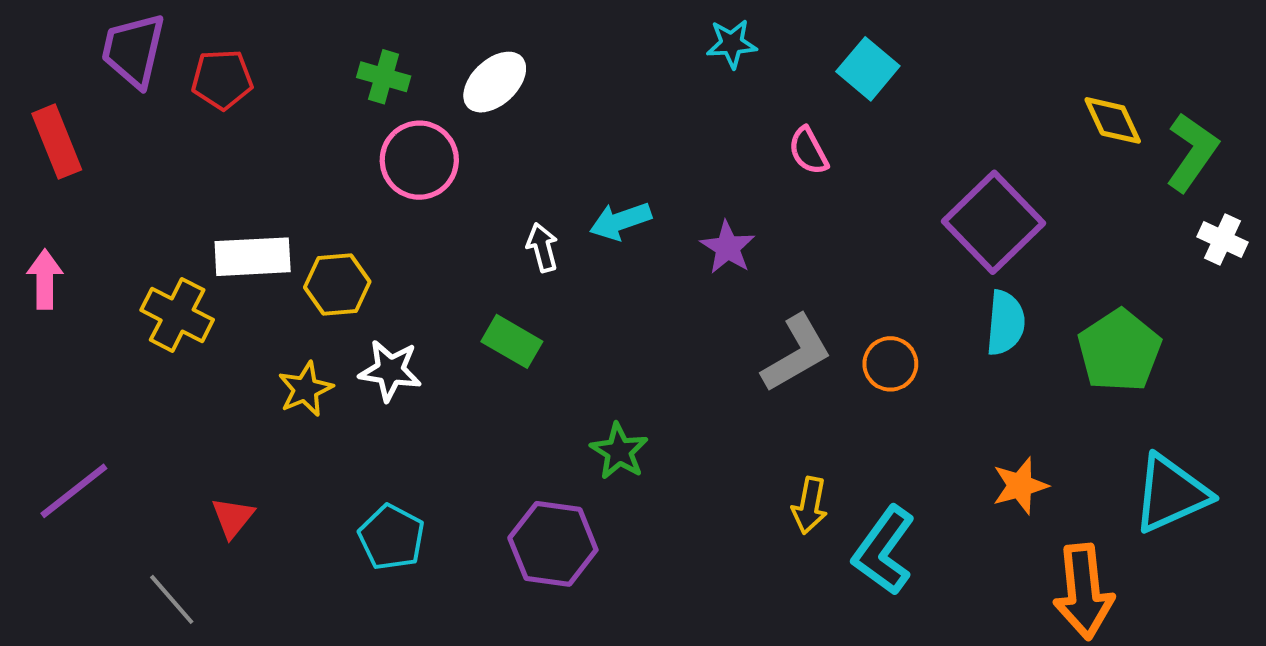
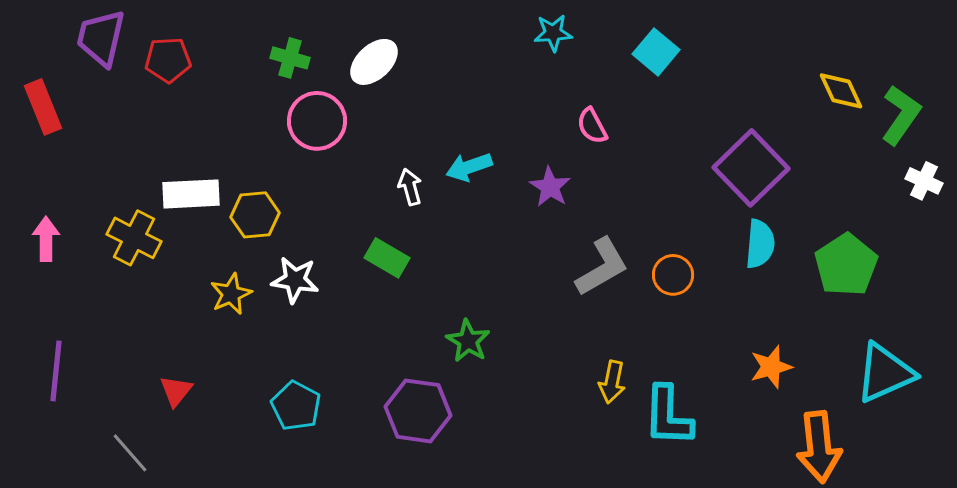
pink semicircle: (808, 151) -> (592, 126), moved
pink arrow: (45, 279) -> (46, 239), moved
purple line: (74, 491) -> (56, 371), turned -46
cyan L-shape: (884, 550) -> (668, 416), turned -34

